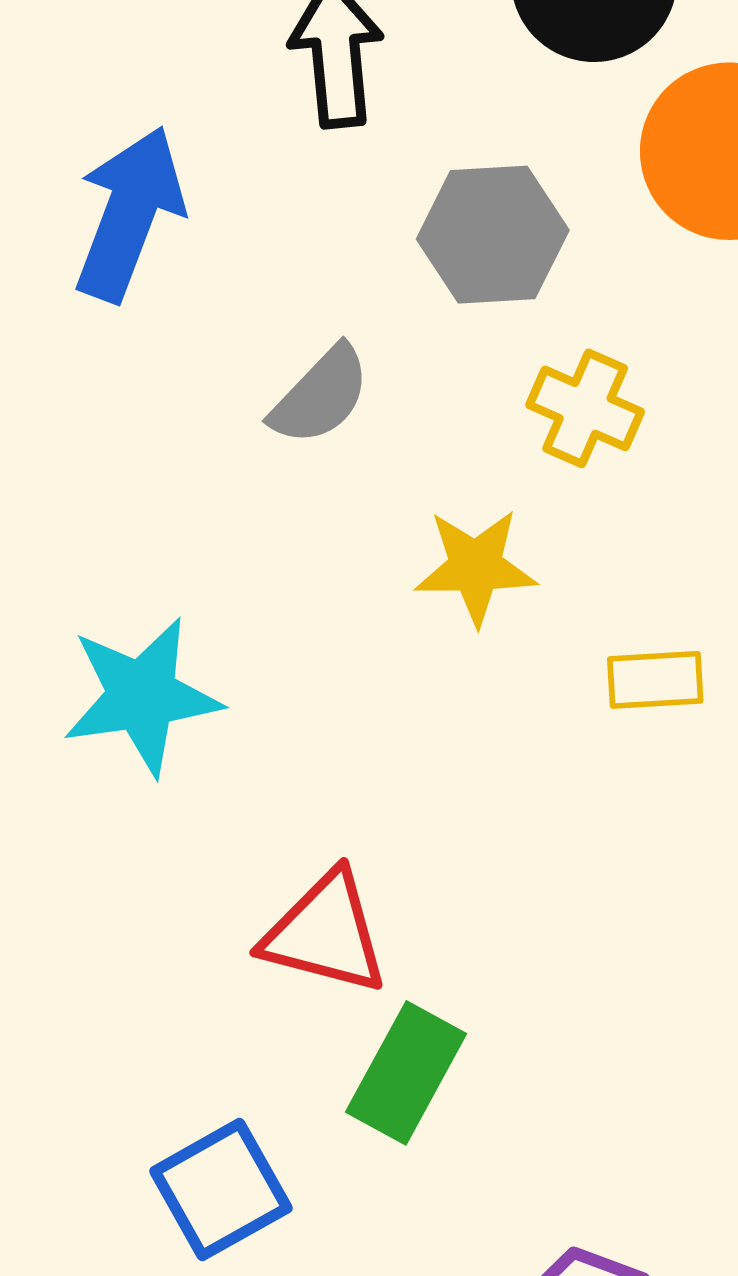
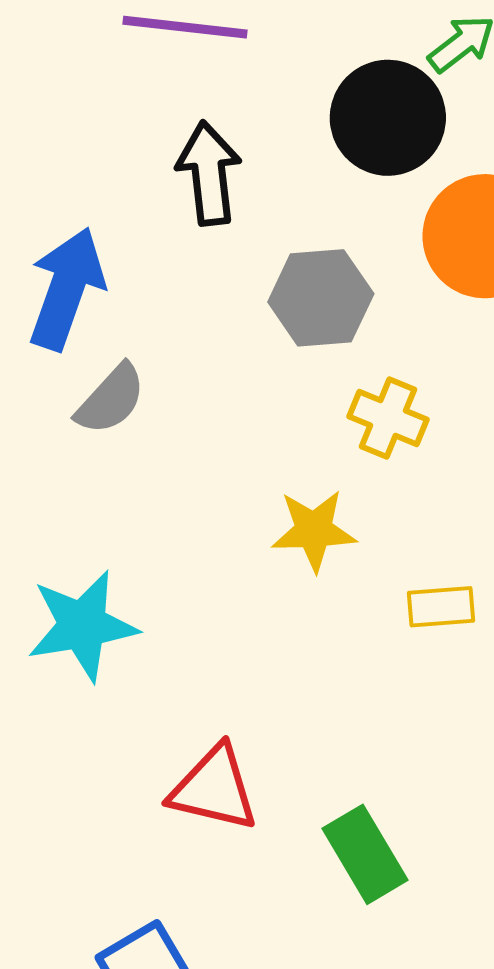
gray semicircle: (320, 396) -> (111, 399), moved
green rectangle: (406, 1073) -> (365, 854), moved, turned -58

